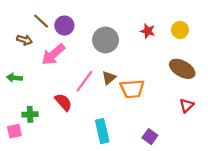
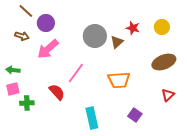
brown line: (41, 21) -> (26, 11), moved
purple circle: (64, 26) -> (46, 23), moved
brown ellipse: (182, 69) -> (164, 62), turned -50
brown triangle: (109, 78) -> (117, 42), moved
pink square: (14, 131) -> (13, 89), moved
purple square: (150, 137) -> (135, 115), moved

